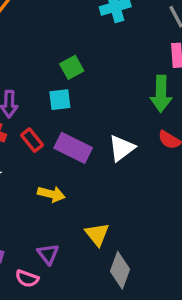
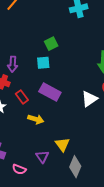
red rectangle: (32, 140) -> (22, 97), moved
white triangle: (122, 148) -> (89, 99), moved
purple triangle: (48, 254) -> (42, 157), moved

